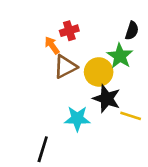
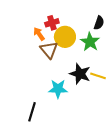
brown triangle: (65, 67) -> (49, 50), turned -42
yellow circle: (99, 72) -> (65, 37), moved
yellow line: (131, 116) -> (98, 76), moved

